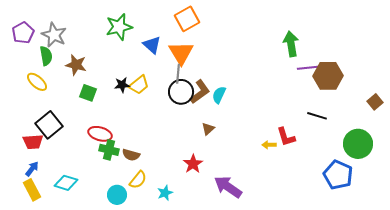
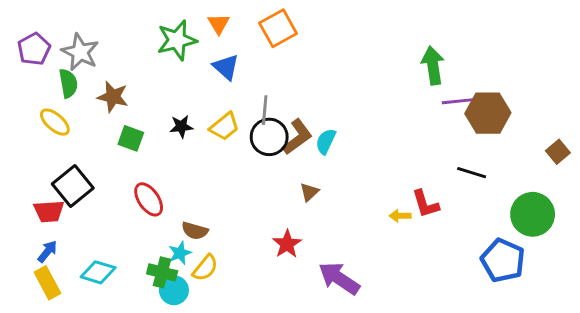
orange triangle: (181, 53) -> (219, 24), moved, size x0.6
yellow trapezoid: (139, 85) -> (225, 126), moved
red ellipse: (100, 134) -> (149, 199), turned 40
green cross: (109, 150) -> (162, 272), moved
cyan star: (165, 193) -> (180, 253), moved

